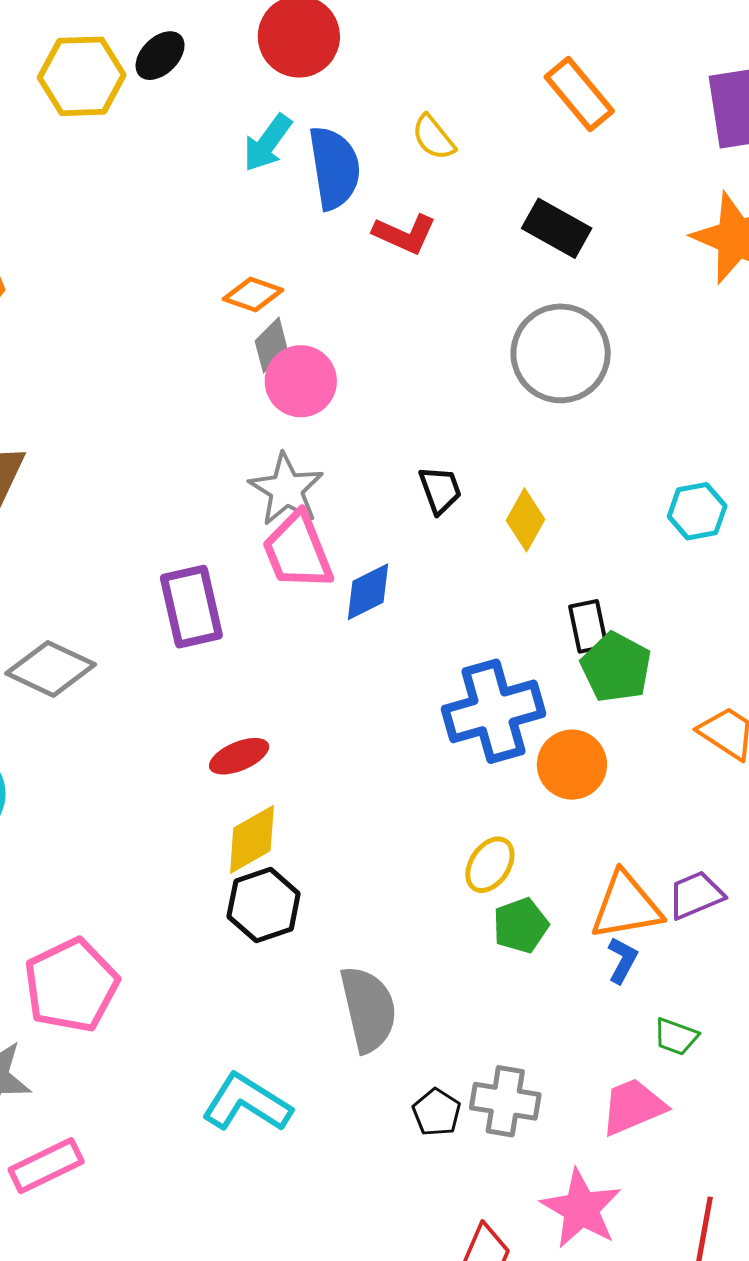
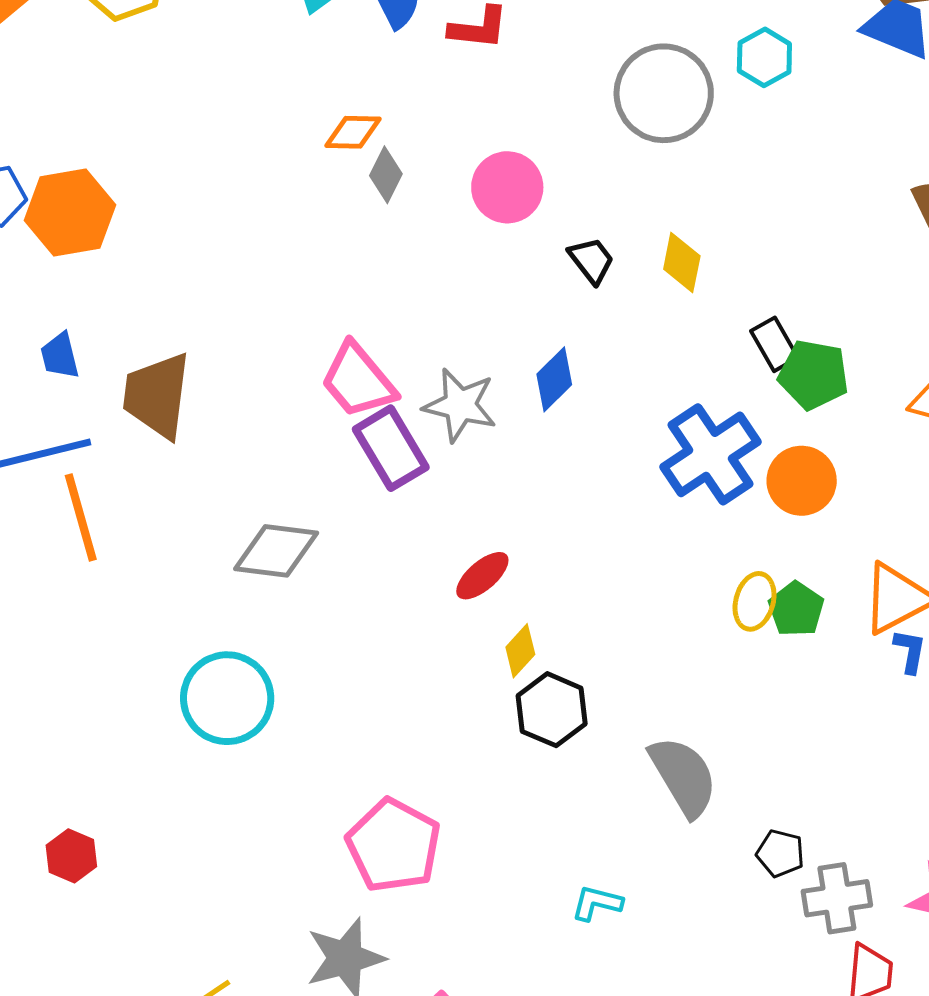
pink circle: (301, 381) -> (507, 187), moved
gray star: (286, 489) -> (460, 405), moved
cyan hexagon: (697, 511) -> (764, 57), moved
pink trapezoid: (298, 551) -> (358, 380), moved
yellow diamond: (252, 839) -> (520, 651), size x0.7
green pentagon: (521, 925) -> (796, 609), moved
gray cross: (505, 1101) -> (837, 898), moved
cyan L-shape: (247, 1103) -> (597, 903), size x0.6

